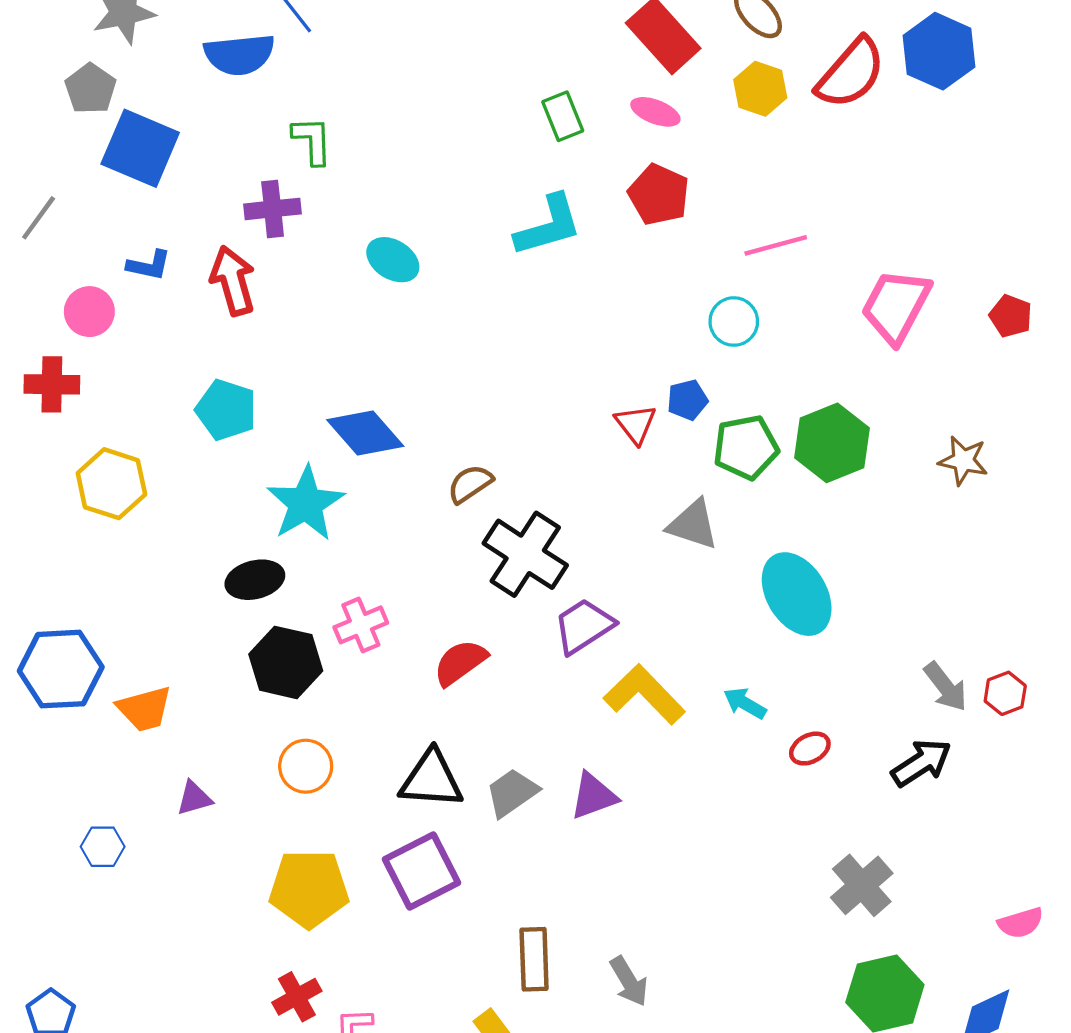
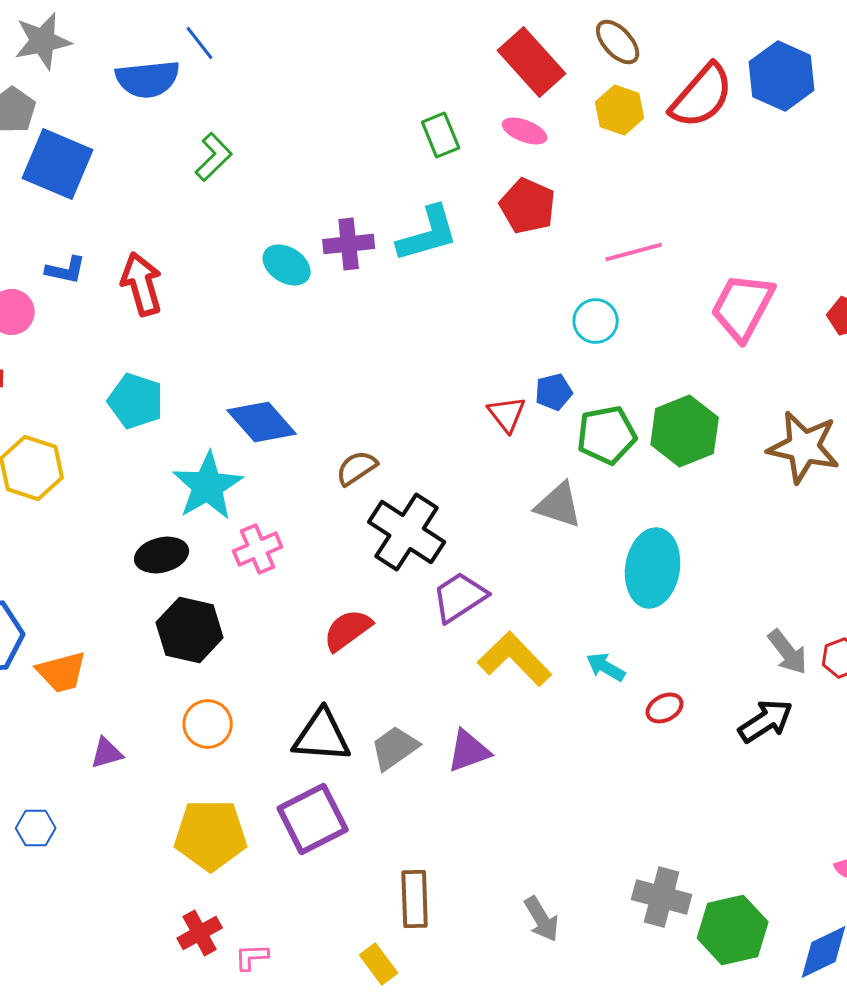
green L-shape: (312, 141) -> (214, 157), turned 48
purple cross: (273, 209) -> (349, 244), moved
brown star: (963, 461) -> (804, 447), size x1.6
cyan ellipse: (797, 594) -> (653, 568), turned 40
pink cross: (361, 625) -> (258, 549), moved
blue hexagon: (103, 847) -> (36, 828), moved
gray cross: (862, 885) -> (662, 897), moved, turned -34
gray arrow: (629, 981) -> (542, 919), moved

